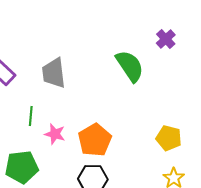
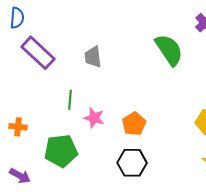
gray trapezoid: (54, 73) -> (93, 57), size x0.7
orange pentagon: (95, 140) -> (134, 124), size x0.7

